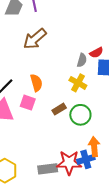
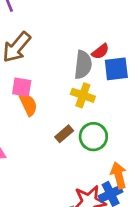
gray semicircle: (82, 60) -> (83, 65), size x1.5
pink square: (28, 103) -> (22, 87), moved

